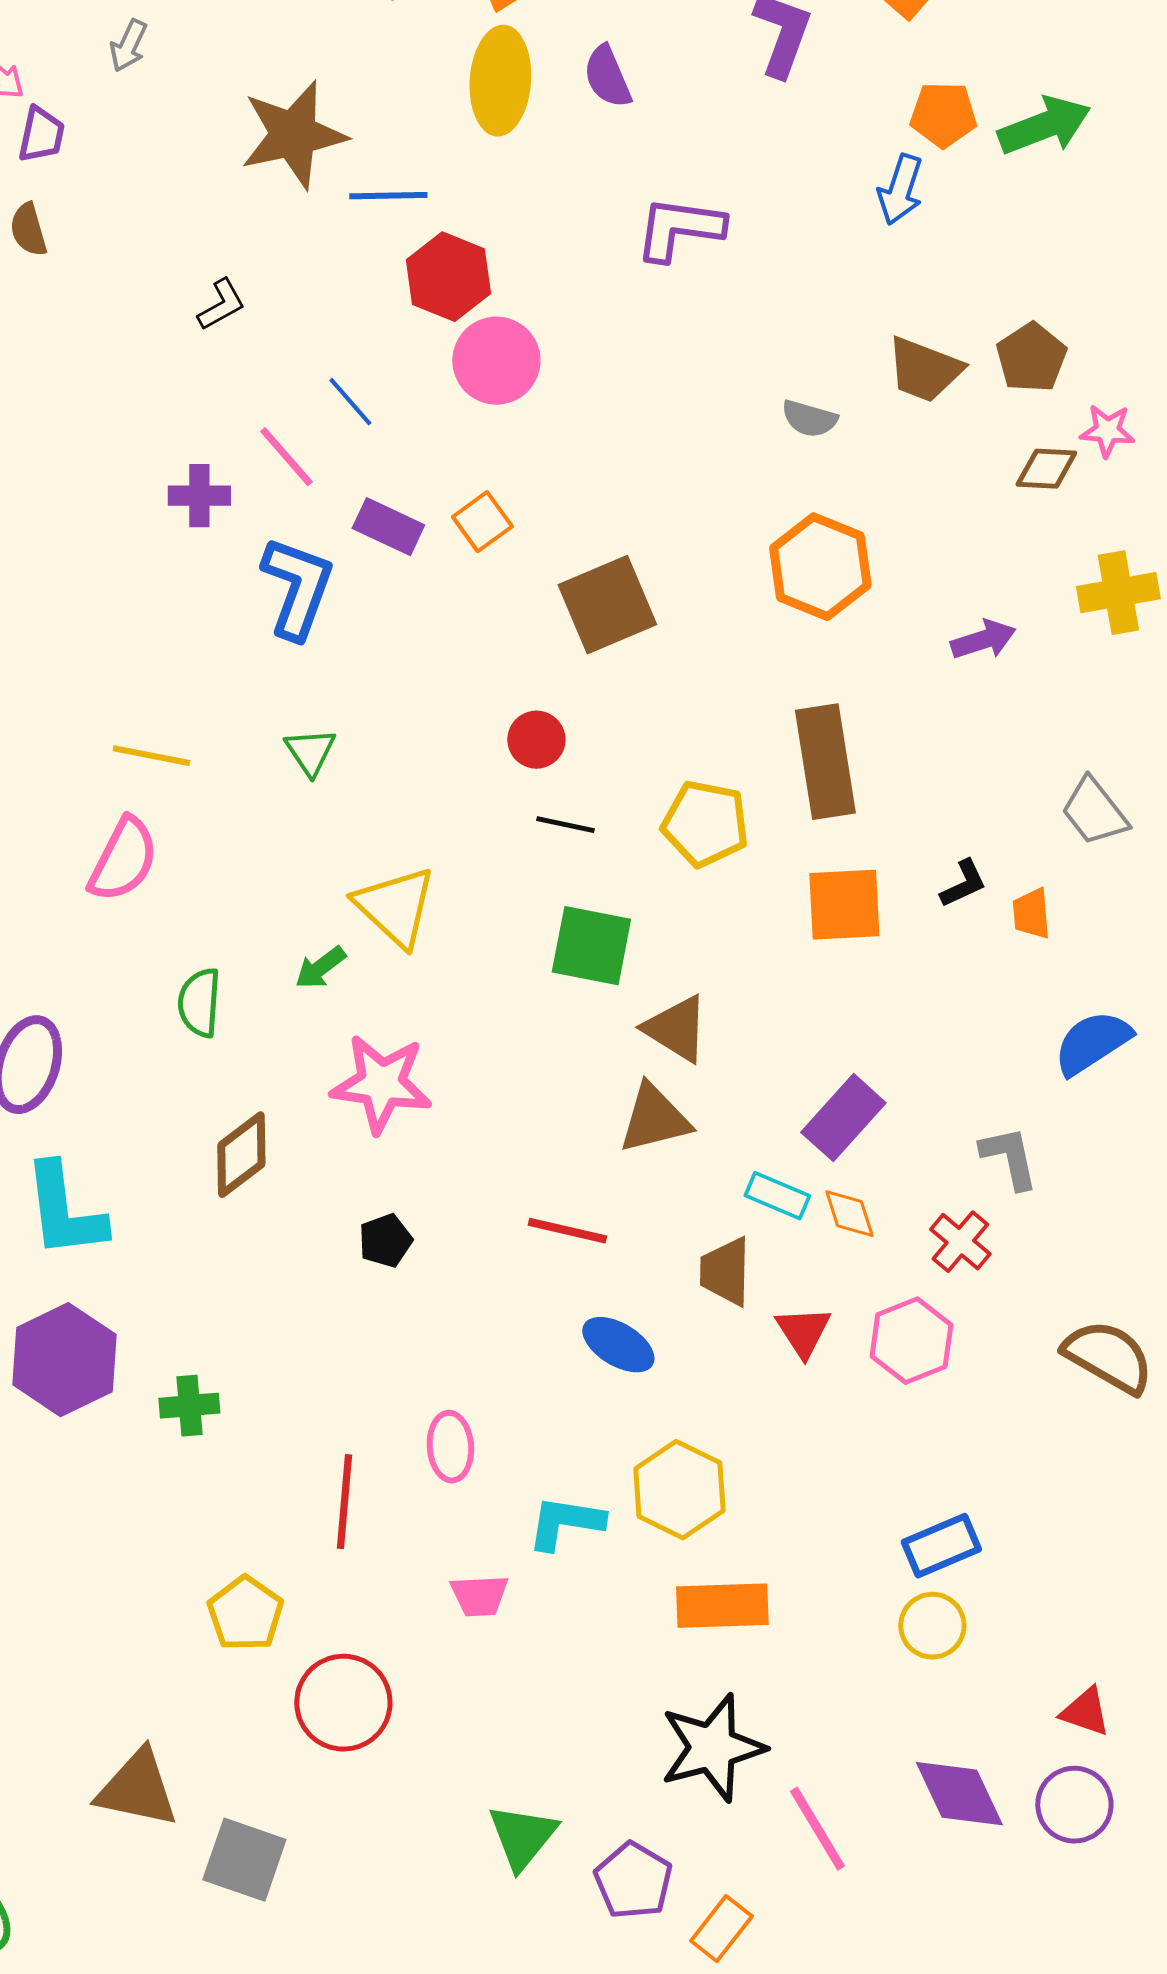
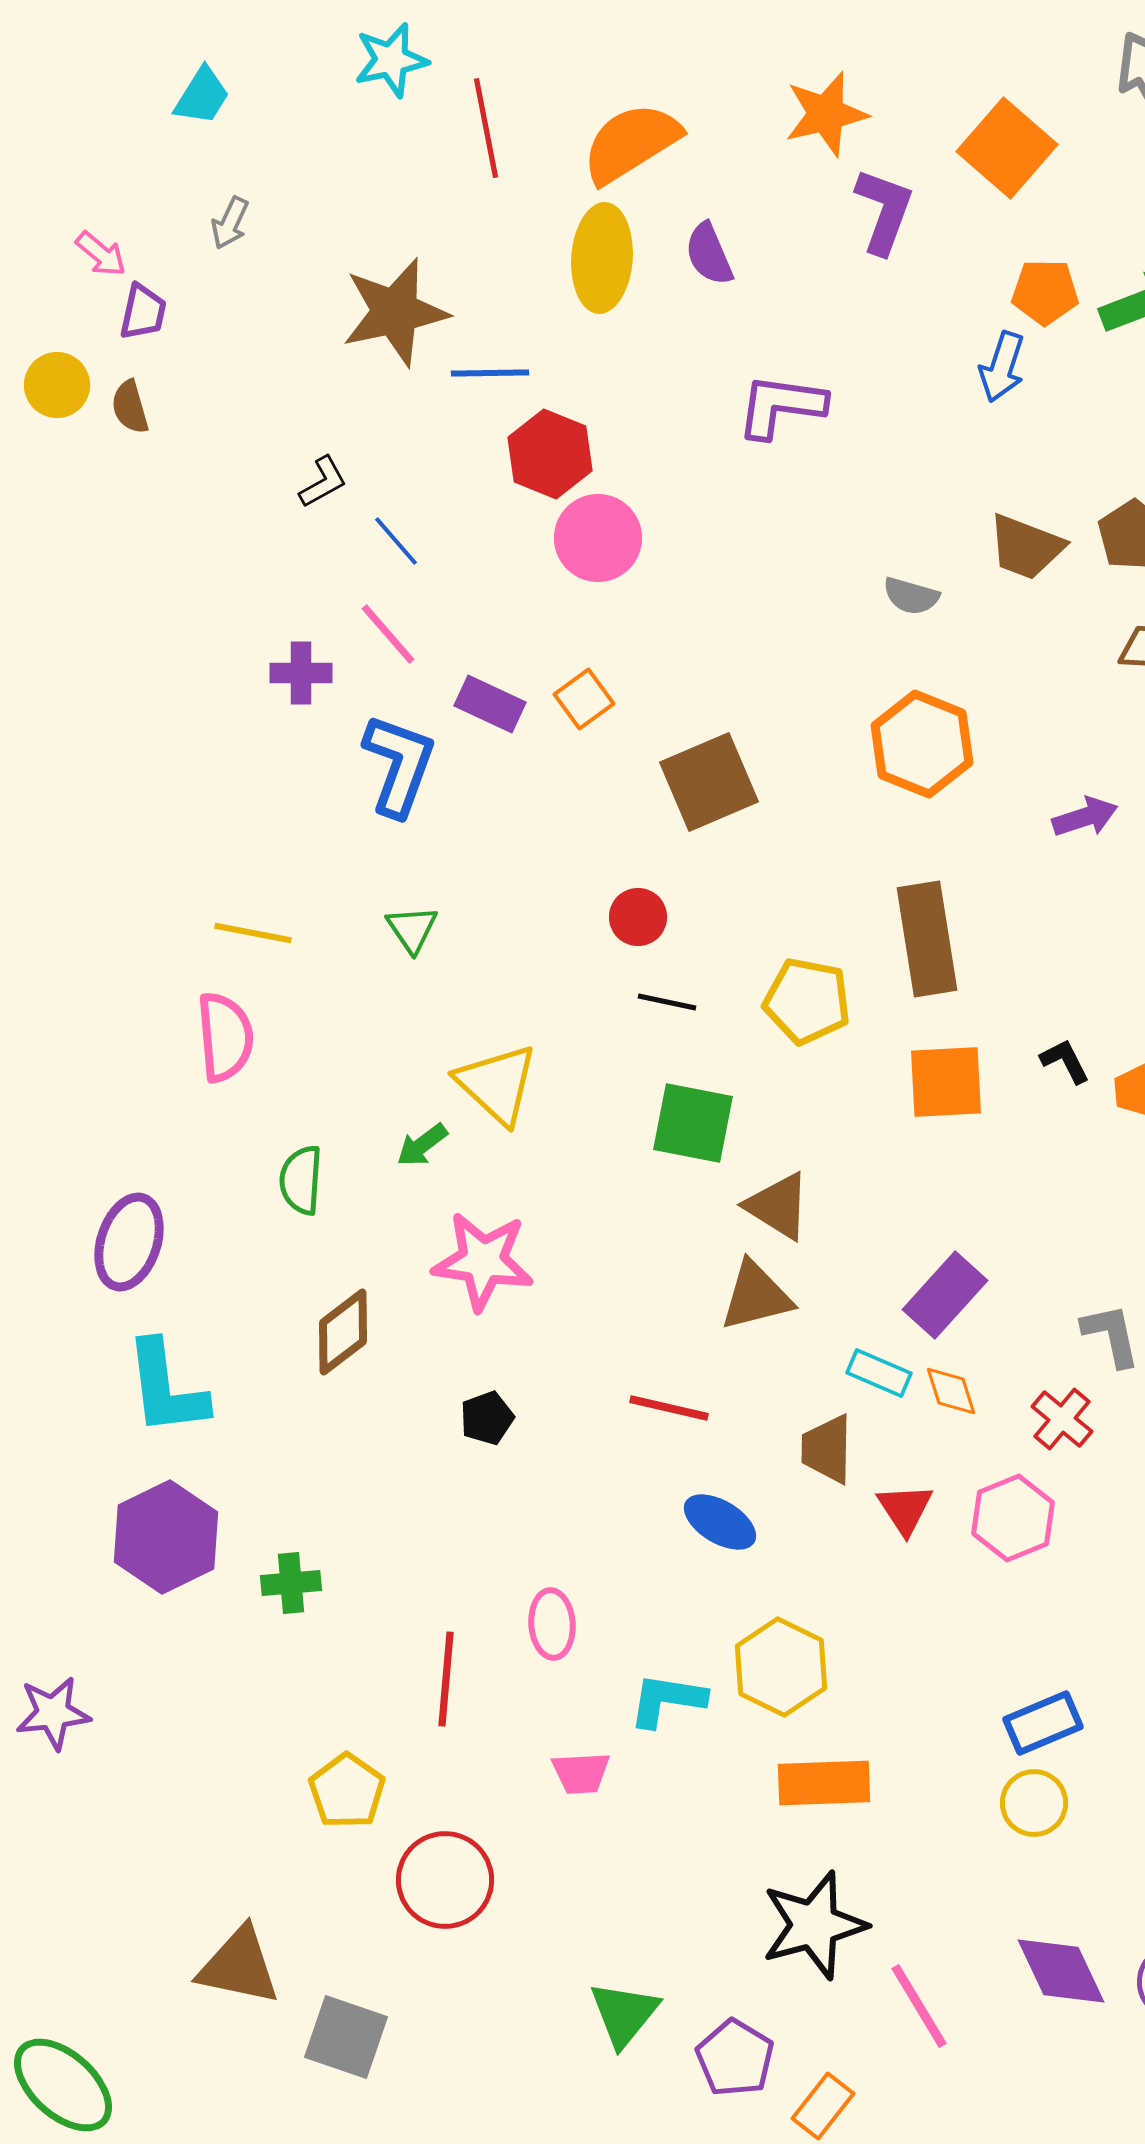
blue line: (350, 402) -> (396, 541), moved
pink semicircle: (123, 860) -> (225, 1037), turned -32
black L-shape: (963, 884) -> (1065, 1061), turned -92

